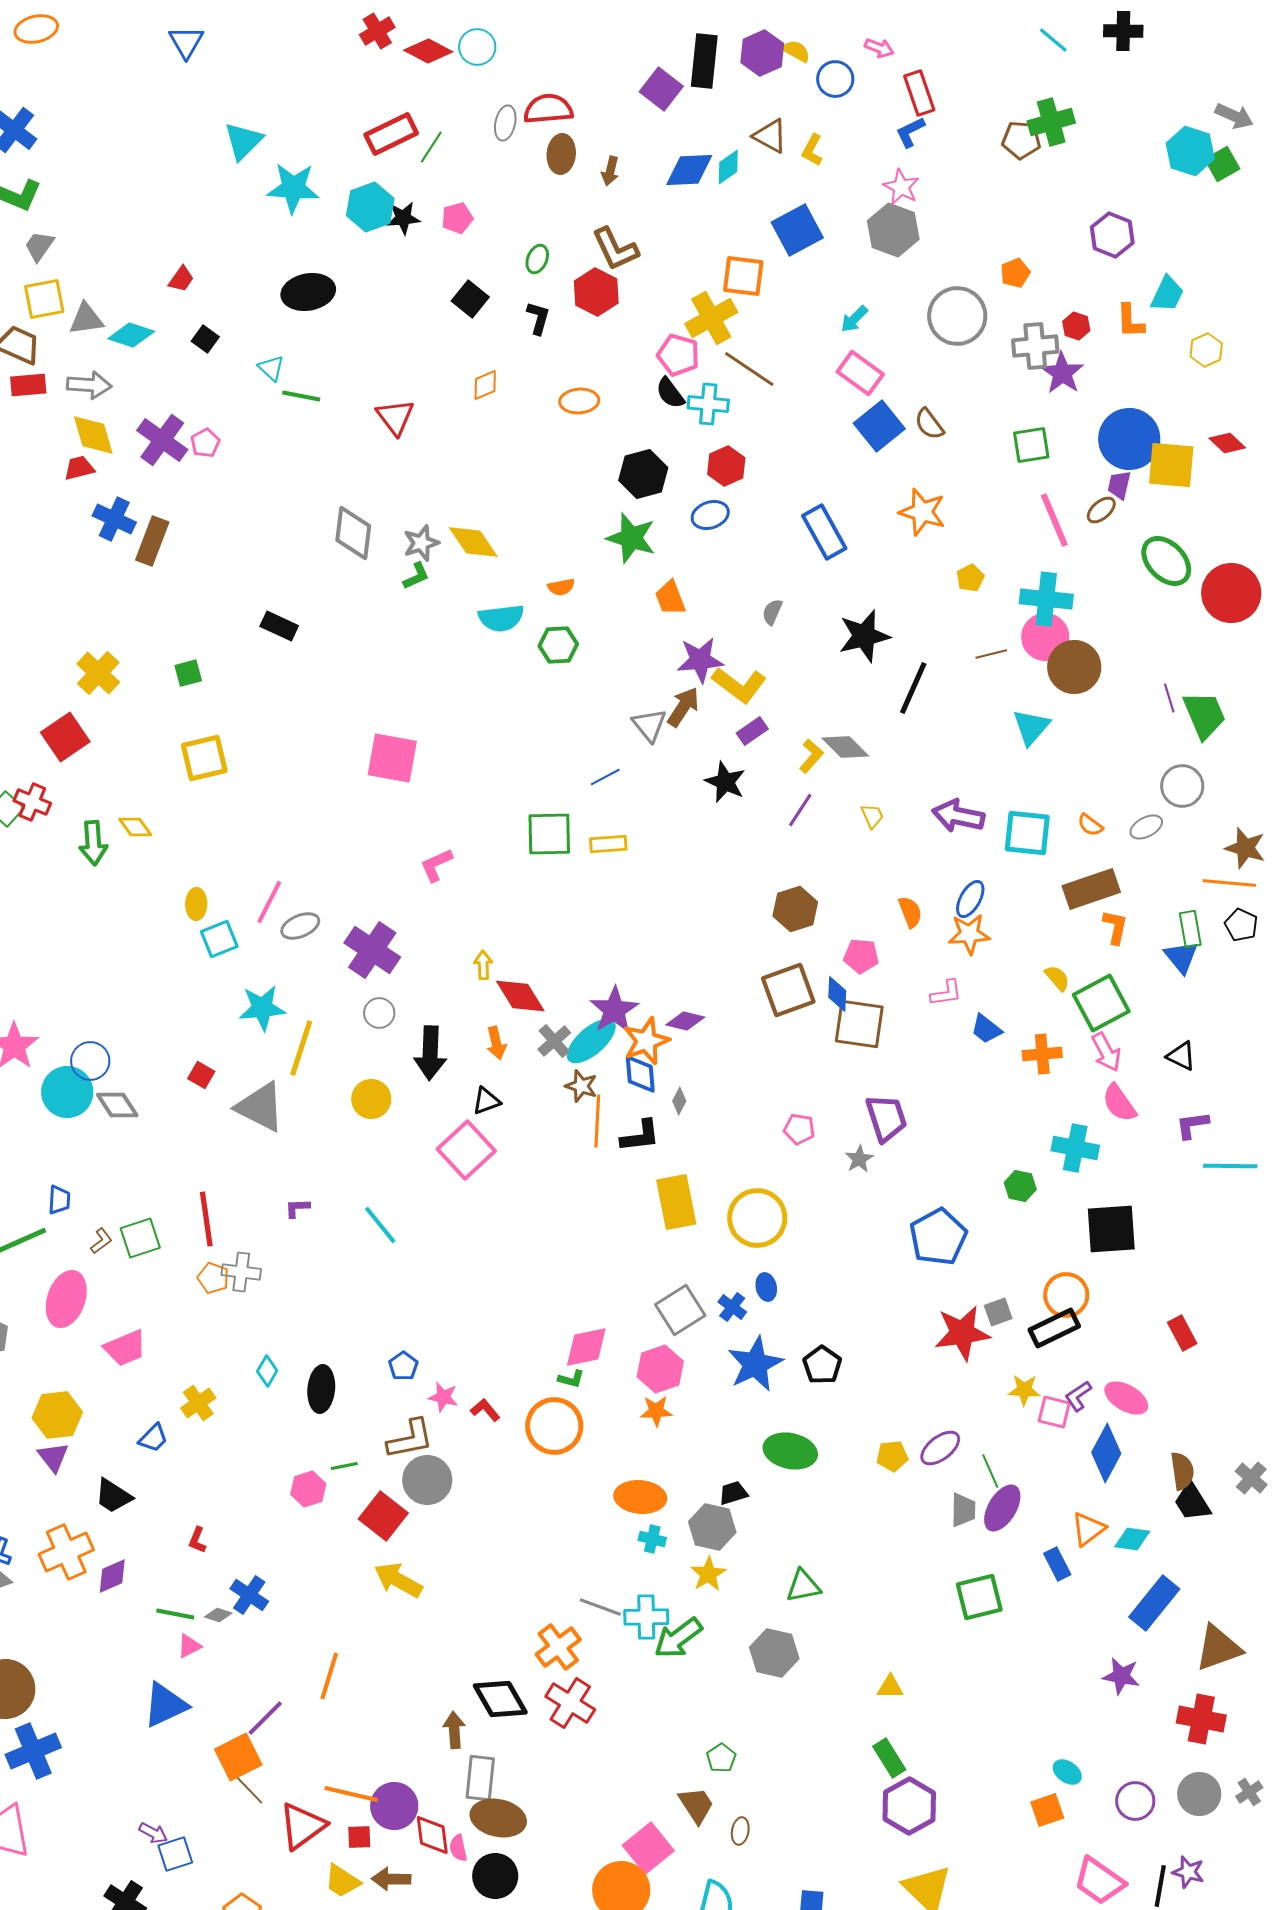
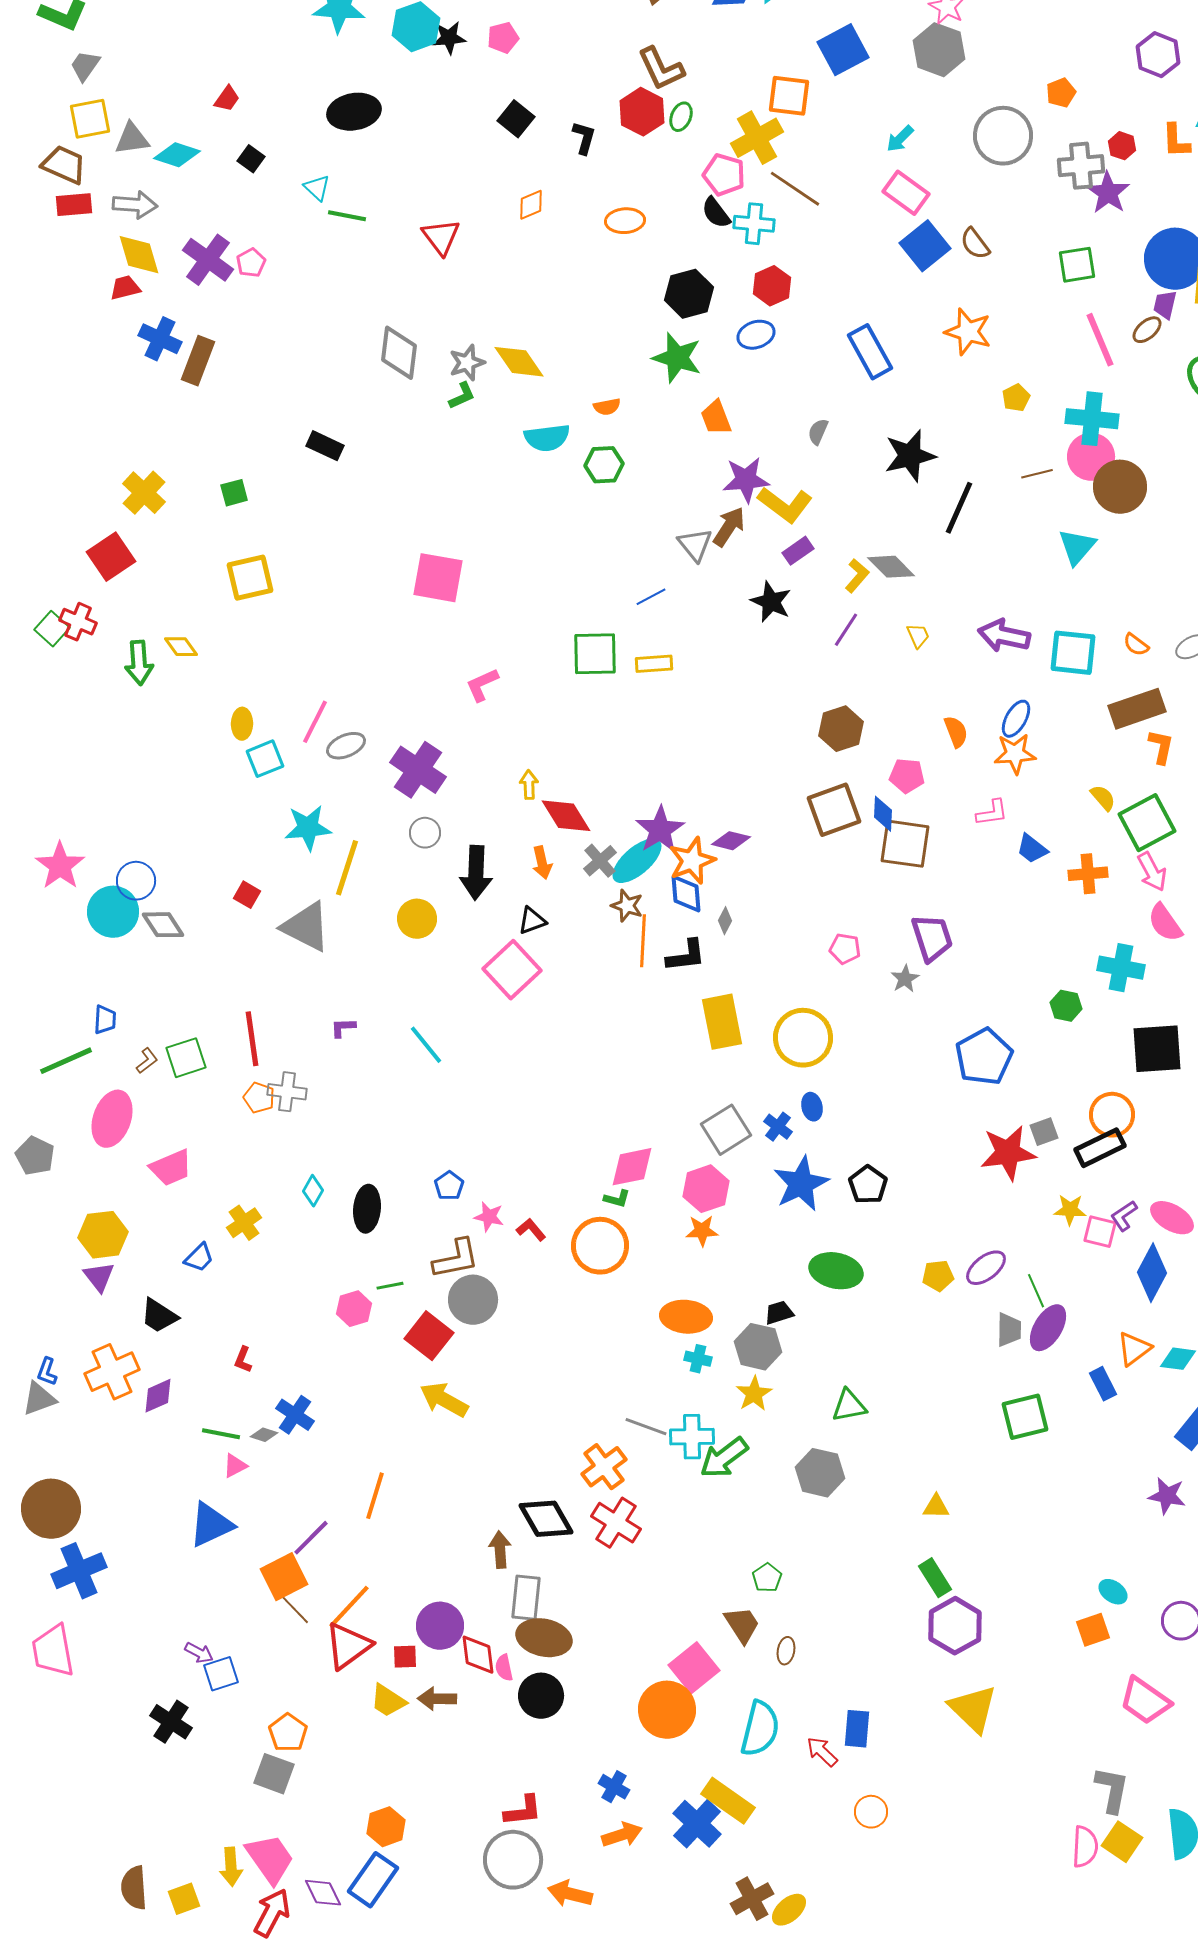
green ellipse: (537, 259) -> (681, 117), moved
orange line: (351, 1794) -> (349, 1607), moved, turned -60

